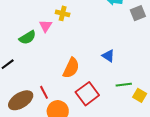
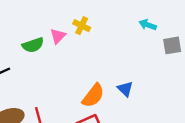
orange semicircle: (71, 68) -> (93, 96), moved

